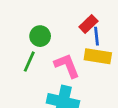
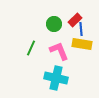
green circle: (40, 36) -> (54, 24), moved

